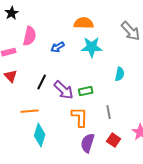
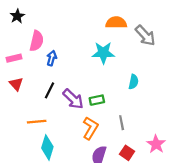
orange semicircle: (84, 23) -> (116, 23), moved
blue arrow: (58, 47) -> (52, 58), moved, turned 136
orange L-shape: (80, 117) -> (90, 128), turned 30

